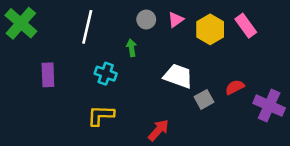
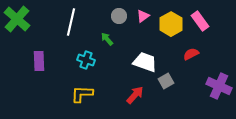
green arrow: (131, 48) -> (107, 39), turned -32
red semicircle: (235, 87) -> (191, 54), moved
red arrow: (159, 130) -> (135, 95), moved

